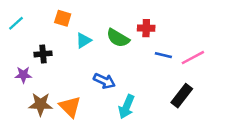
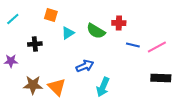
purple star: (23, 75) -> (11, 61), moved
blue arrow: (104, 81) -> (85, 66), turned -48
black rectangle: (182, 96) -> (161, 78), moved, turned 54

